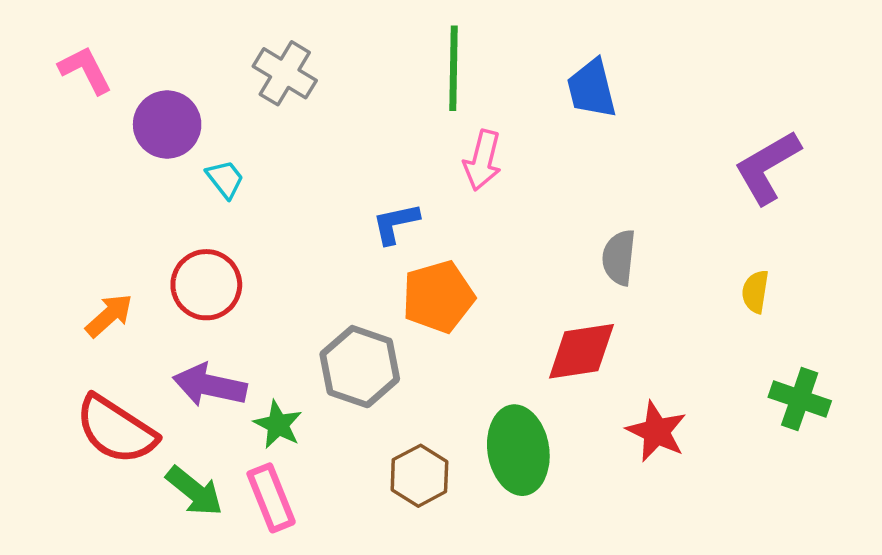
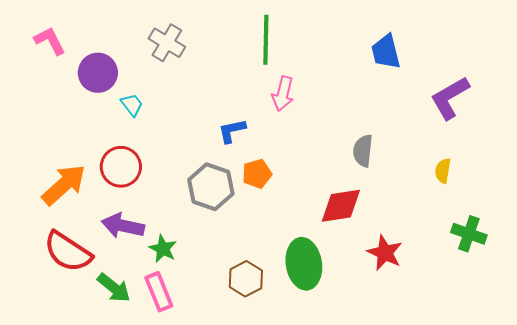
blue trapezoid: (592, 89) -> (386, 52), moved
orange pentagon: (438, 297) -> (257, 174), size x0.7
orange arrow: (109, 315) -> (64, 185), size x1.6
gray hexagon: (360, 367) -> (211, 187), moved

